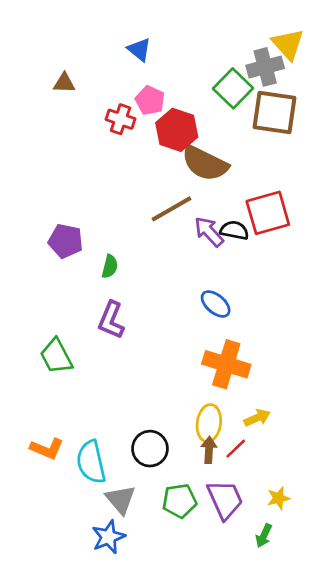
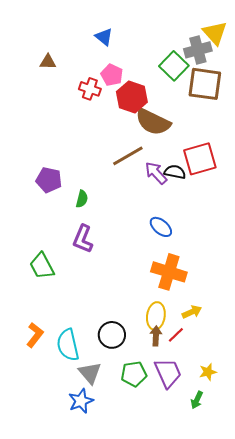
orange L-shape: (47, 449) -> (35, 335), turned -75

